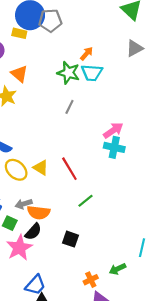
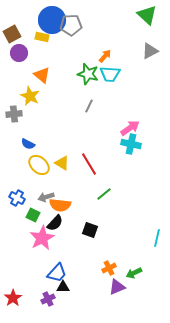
green arrow: (117, 269) -> (134, 273), moved

